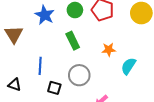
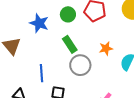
gray circle: (79, 75) -> (80, 65), moved

